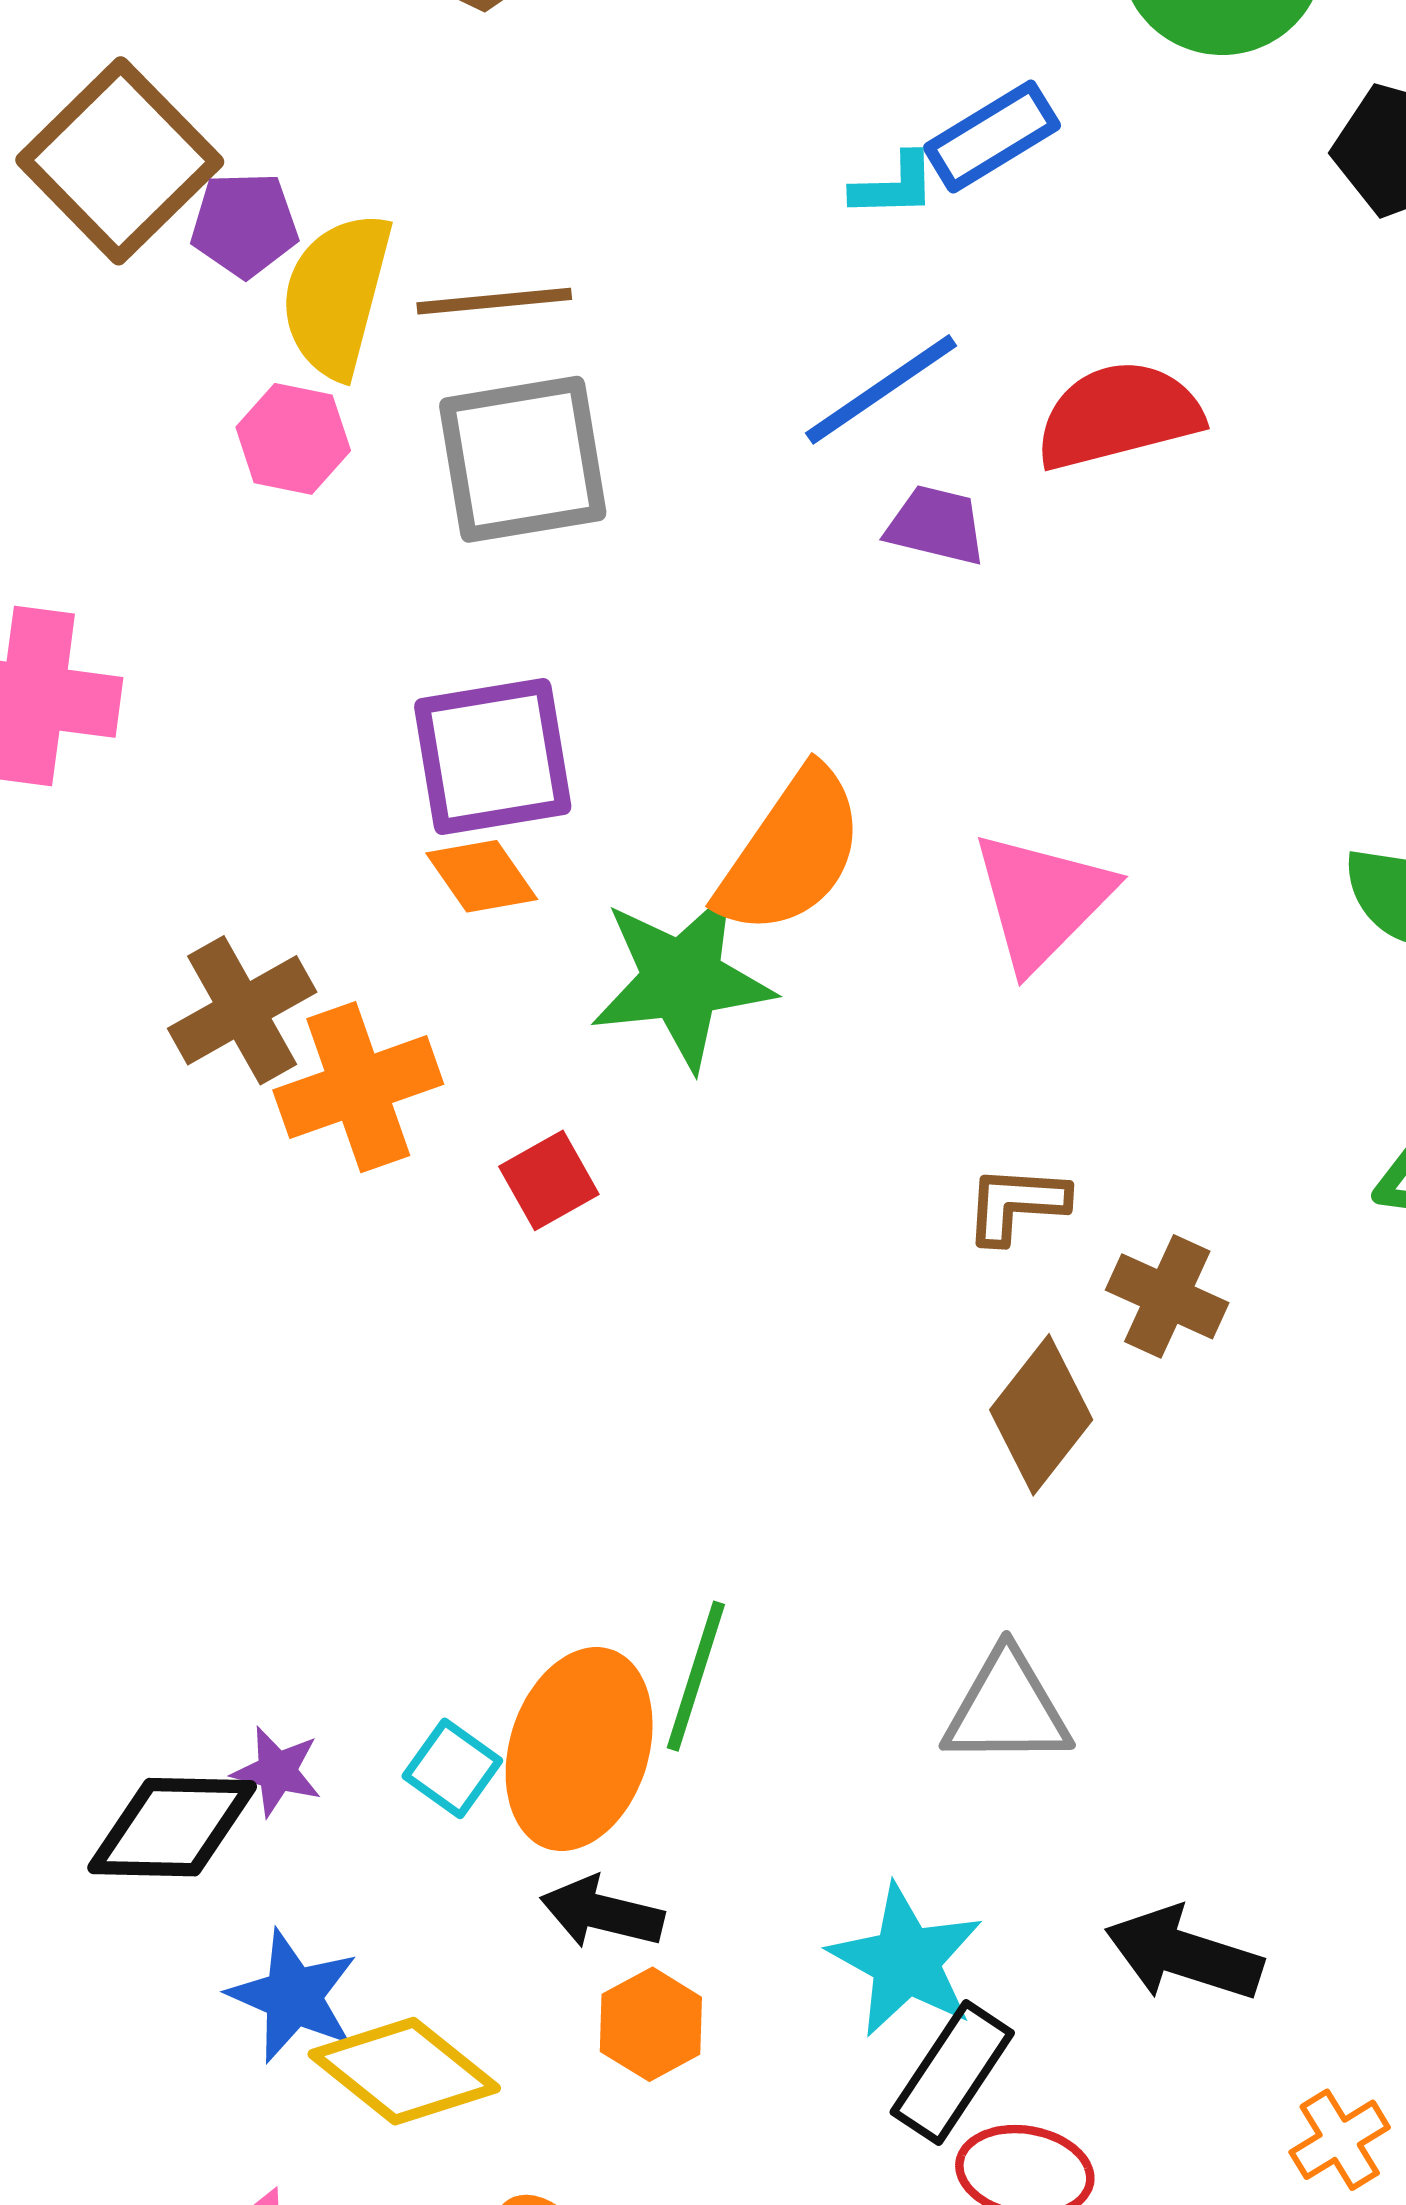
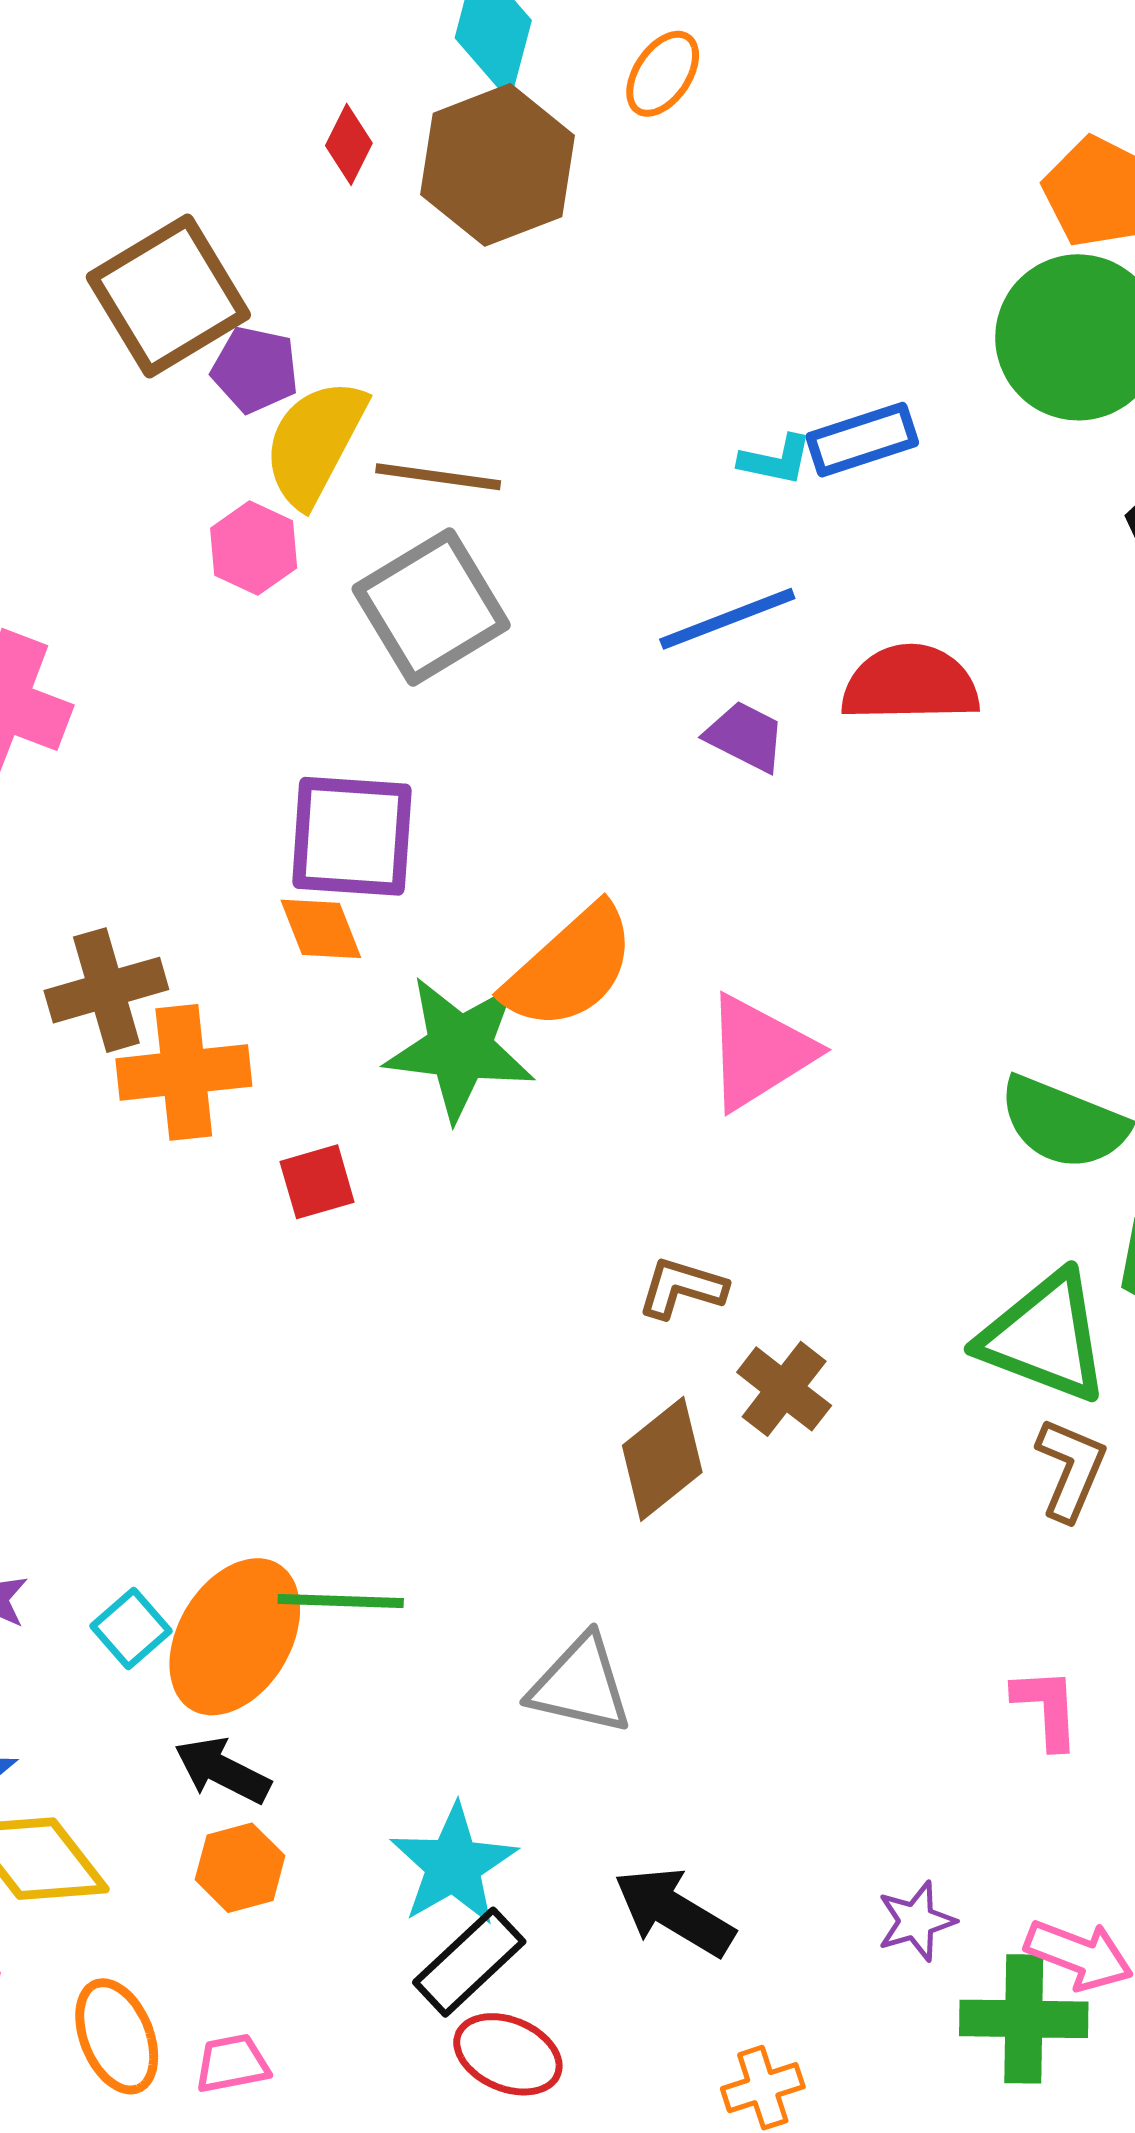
gray square: (523, 459) -> (431, 607), turned -35
green line: (696, 1676) -> (341, 1601), turned 61

